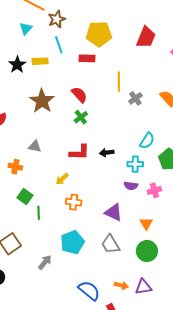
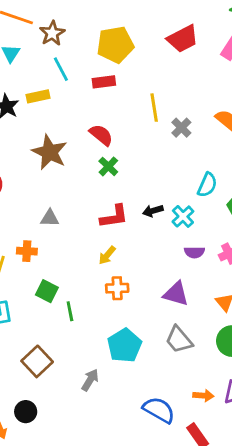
red trapezoid: (146, 37) -> (183, 39), turned 50
cyan cross: (135, 164) -> (183, 216), moved, turned -35
yellow arrow: (62, 179) -> (107, 255), moved

